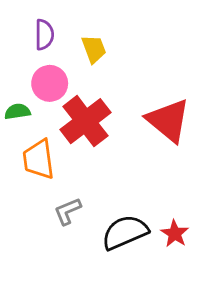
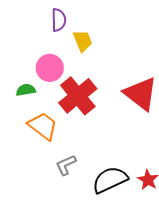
purple semicircle: (44, 35) -> (59, 20), moved
orange trapezoid: (39, 159) -> (43, 126), turned 136

